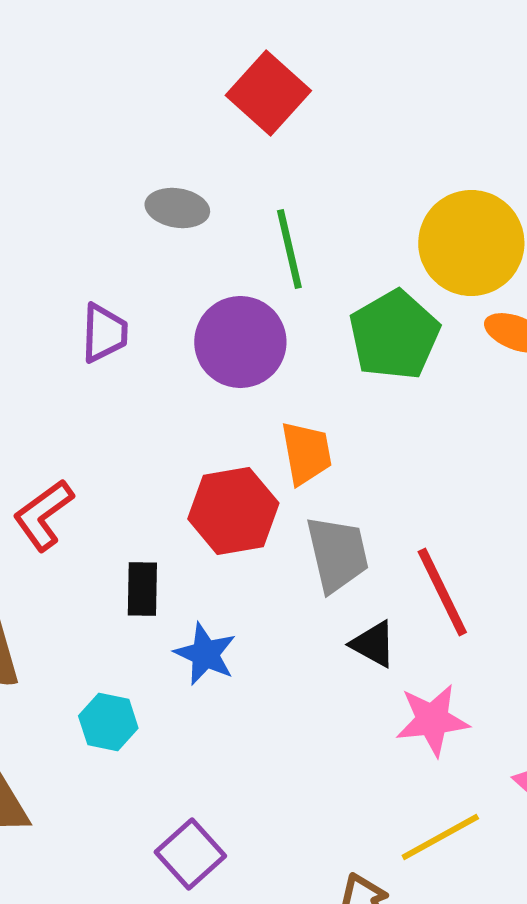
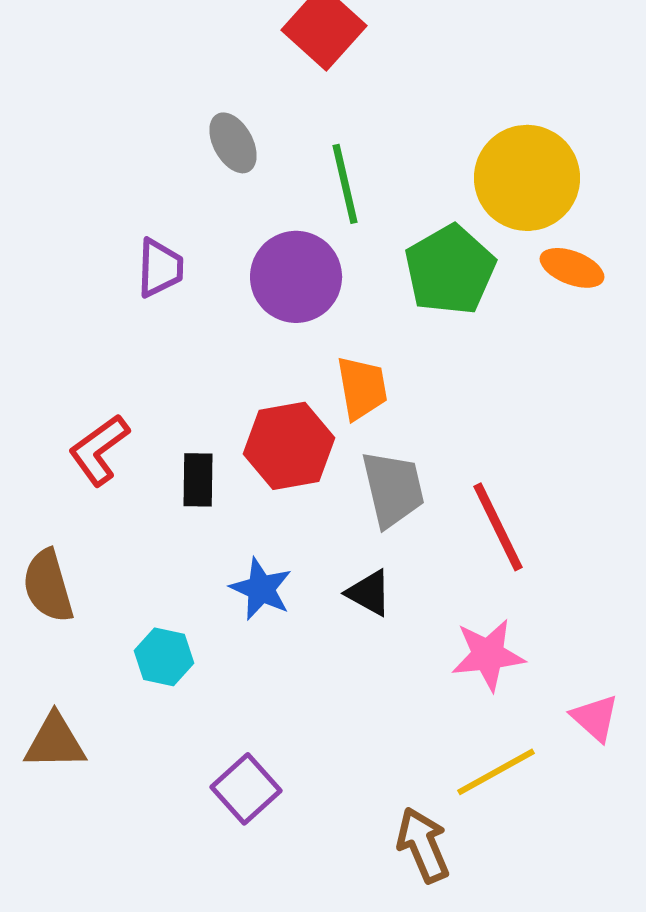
gray ellipse: (177, 208) -> (233, 143), turned 52
black rectangle: (142, 589) -> (198, 480), moved
black triangle: (373, 644) -> (369, 593), moved

